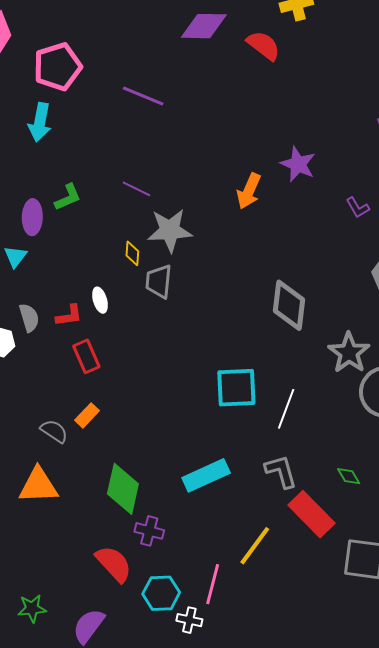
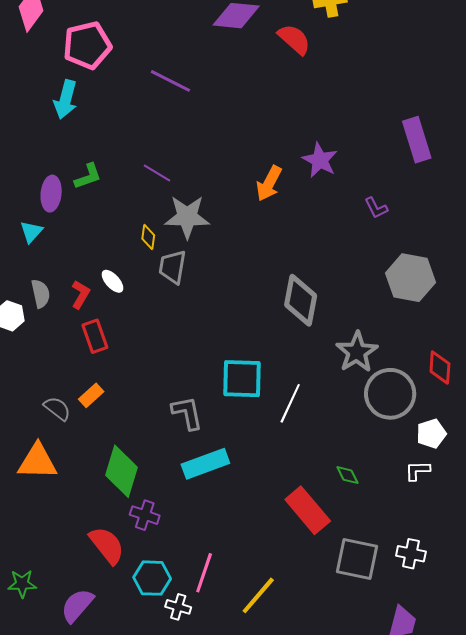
white ellipse: (100, 300) -> (112, 281), turned -30
red L-shape: (69, 316) -> (81, 294), turned -56
gray L-shape: (281, 471) -> (187, 413), moved
yellow line: (255, 546) -> (258, 595), moved

